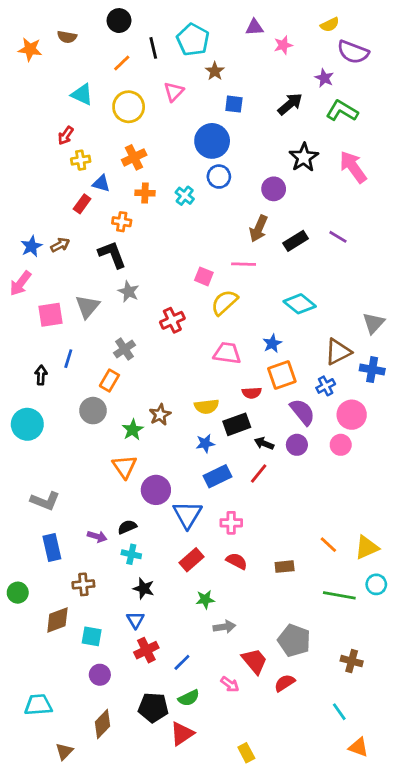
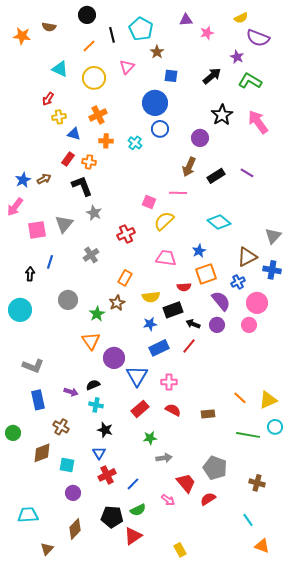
red rectangle: (82, 204) -> (68, 159), moved
orange rectangle: (109, 380) -> (125, 278), moved
brown cross: (83, 584) -> (61, 427), turned 35

